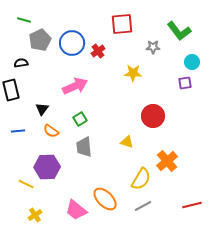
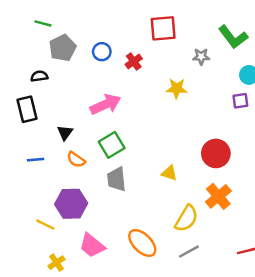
blue circle: (72, 43) -> (102, 52), size x0.6
red circle: (153, 116) -> (216, 153), moved
green square: (80, 119) -> (112, 145), size x1.5
pink trapezoid: (76, 210) -> (92, 245), moved

